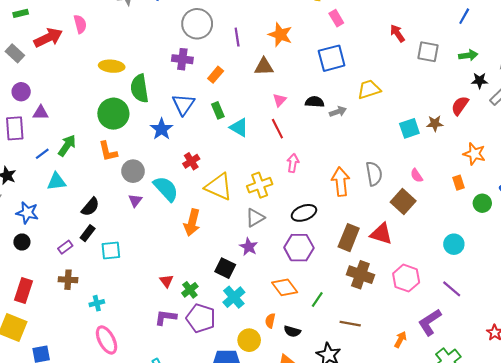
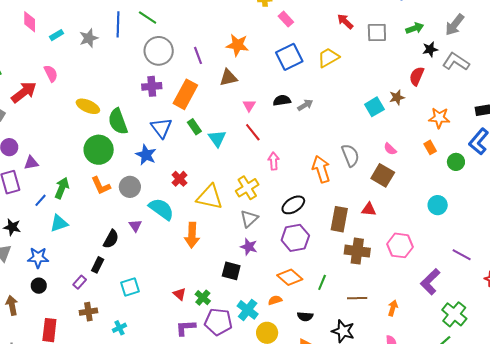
yellow ellipse: (112, 66) -> (88, 106), turned 30
orange rectangle: (216, 75) -> (185, 94), size x1.8
yellow trapezoid: (369, 89) -> (328, 58), moved
cyan triangle: (239, 127) -> (217, 138), turned 36
gray circle: (133, 171) -> (130, 187), moved
black semicircle: (90, 207) -> (111, 239), moved
red triangle: (381, 234) -> (369, 209), size x0.7
cyan square: (111, 251) -> (130, 287), moved
purple line: (452, 289) -> (462, 255), moved
cyan cross: (234, 297) -> (248, 310), moved
orange semicircle: (270, 321) -> (275, 300), moved, turned 72
orange arrow: (400, 339) -> (393, 308), moved

